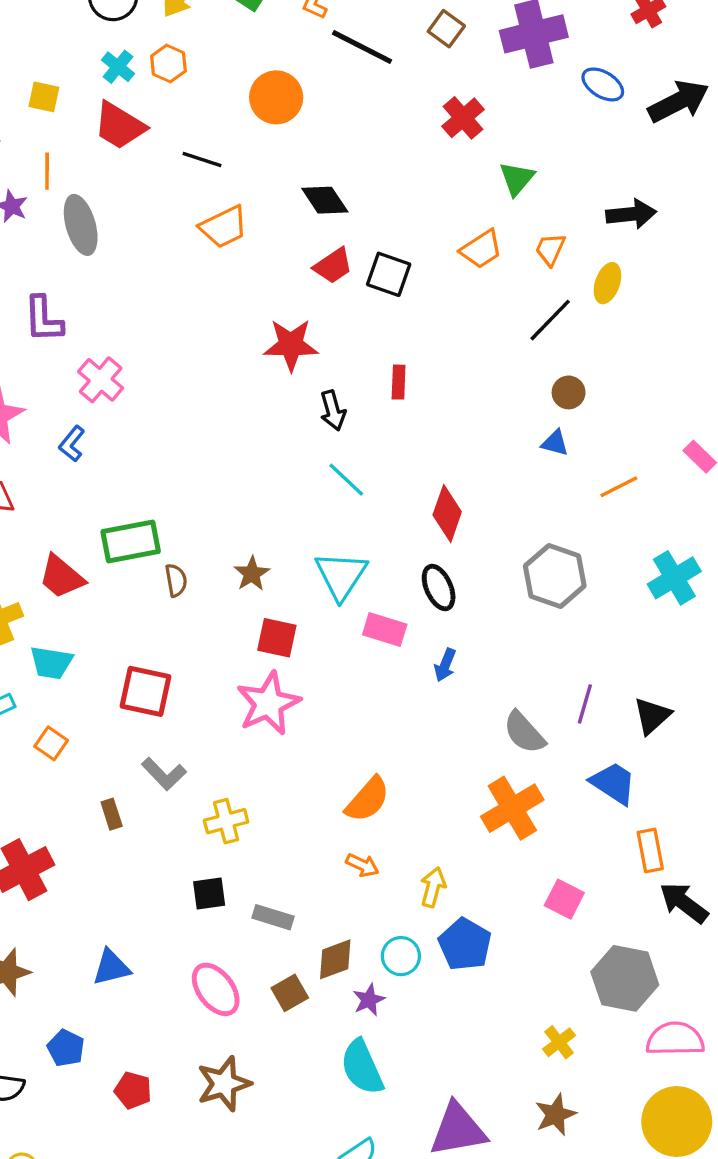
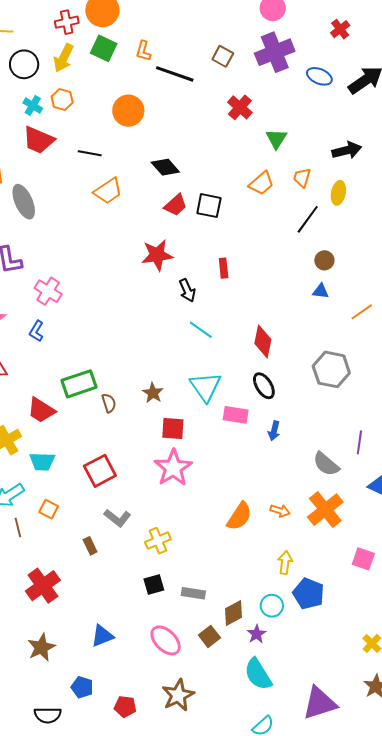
red square: (146, 691) -> (100, 471), turned -32
orange arrow: (362, 865) -> (280, 511), moved

